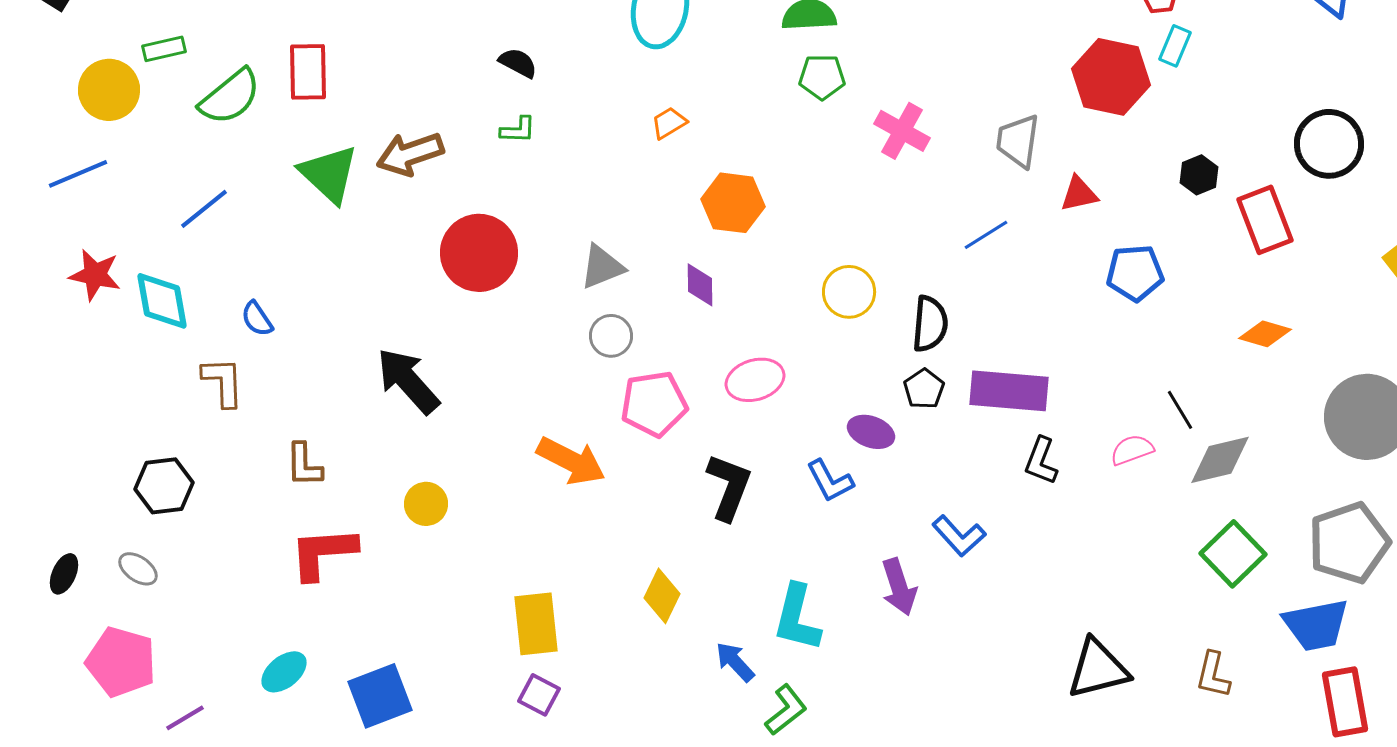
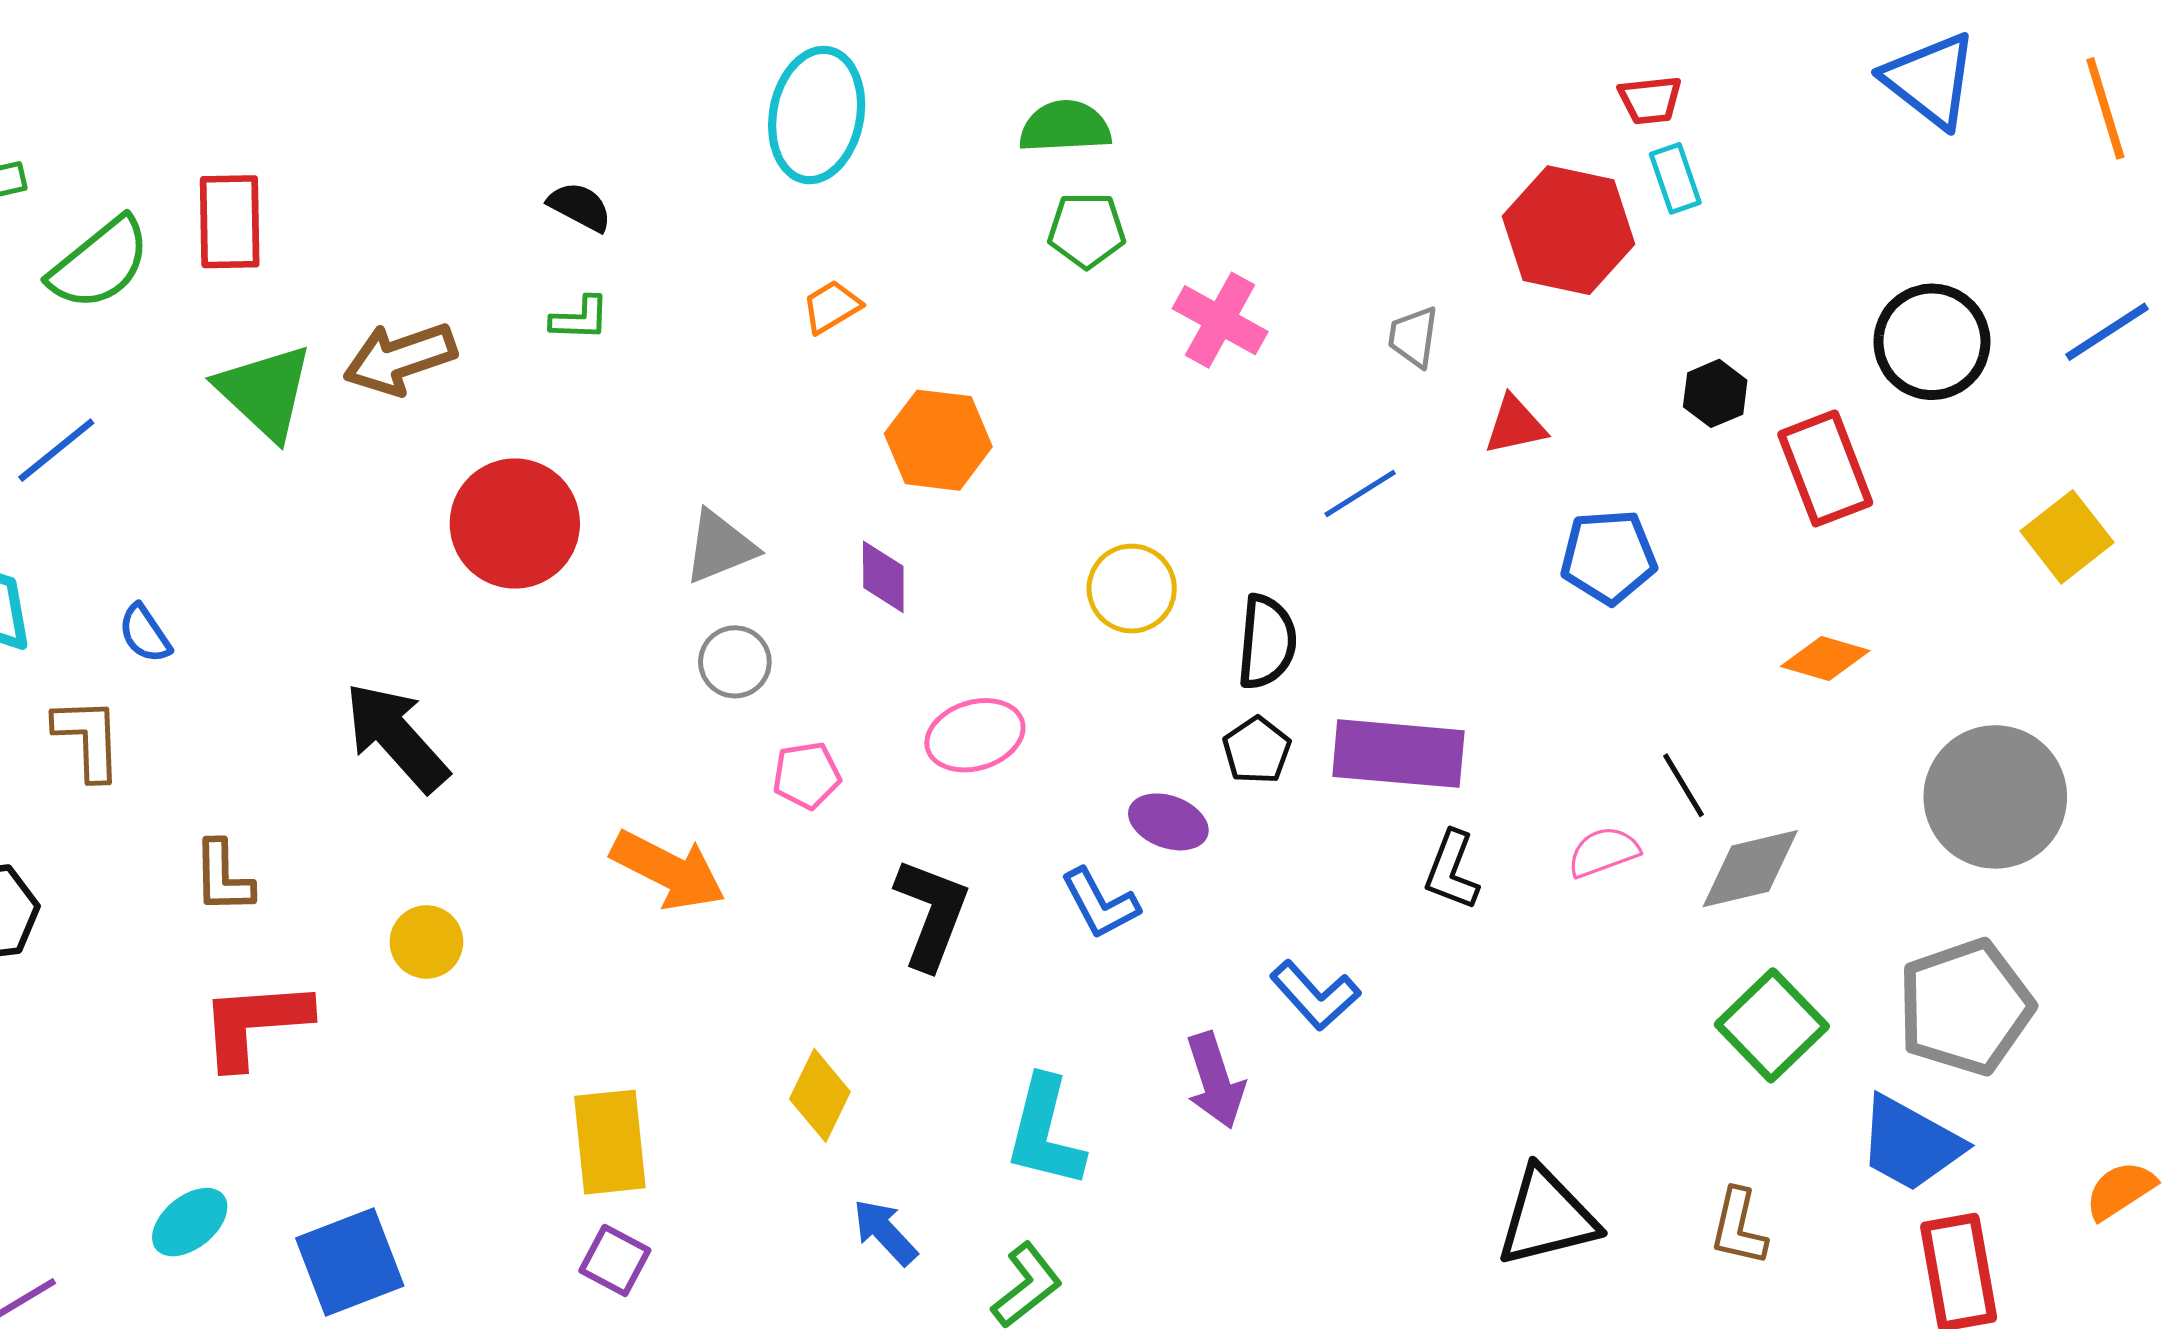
cyan rectangle: (1175, 46) -> (1675, 178), turned -42
gray trapezoid: (1018, 141) -> (1413, 337), size x0.7
pink pentagon: (654, 404) -> (807, 775), size x0.6
blue trapezoid: (1316, 625) -> (1910, 1144), turned 40
blue arrow: (735, 662) -> (885, 1232), moved

